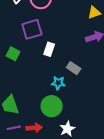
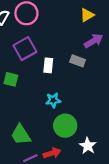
gray rectangle: (74, 68) -> (78, 61), moved
cyan star: (58, 83) -> (53, 100), moved

